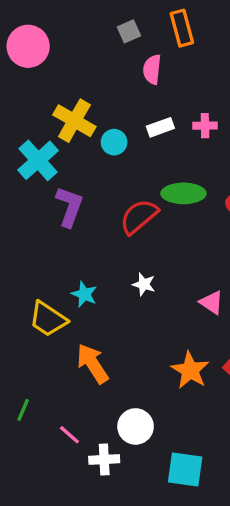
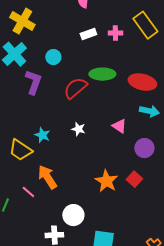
yellow cross: (74, 121) -> (22, 21), moved
cyan circle: (114, 142) -> (53, 57), moved
pink triangle: (212, 302) -> (119, 126), moved
pink line: (69, 435) -> (28, 192), moved

